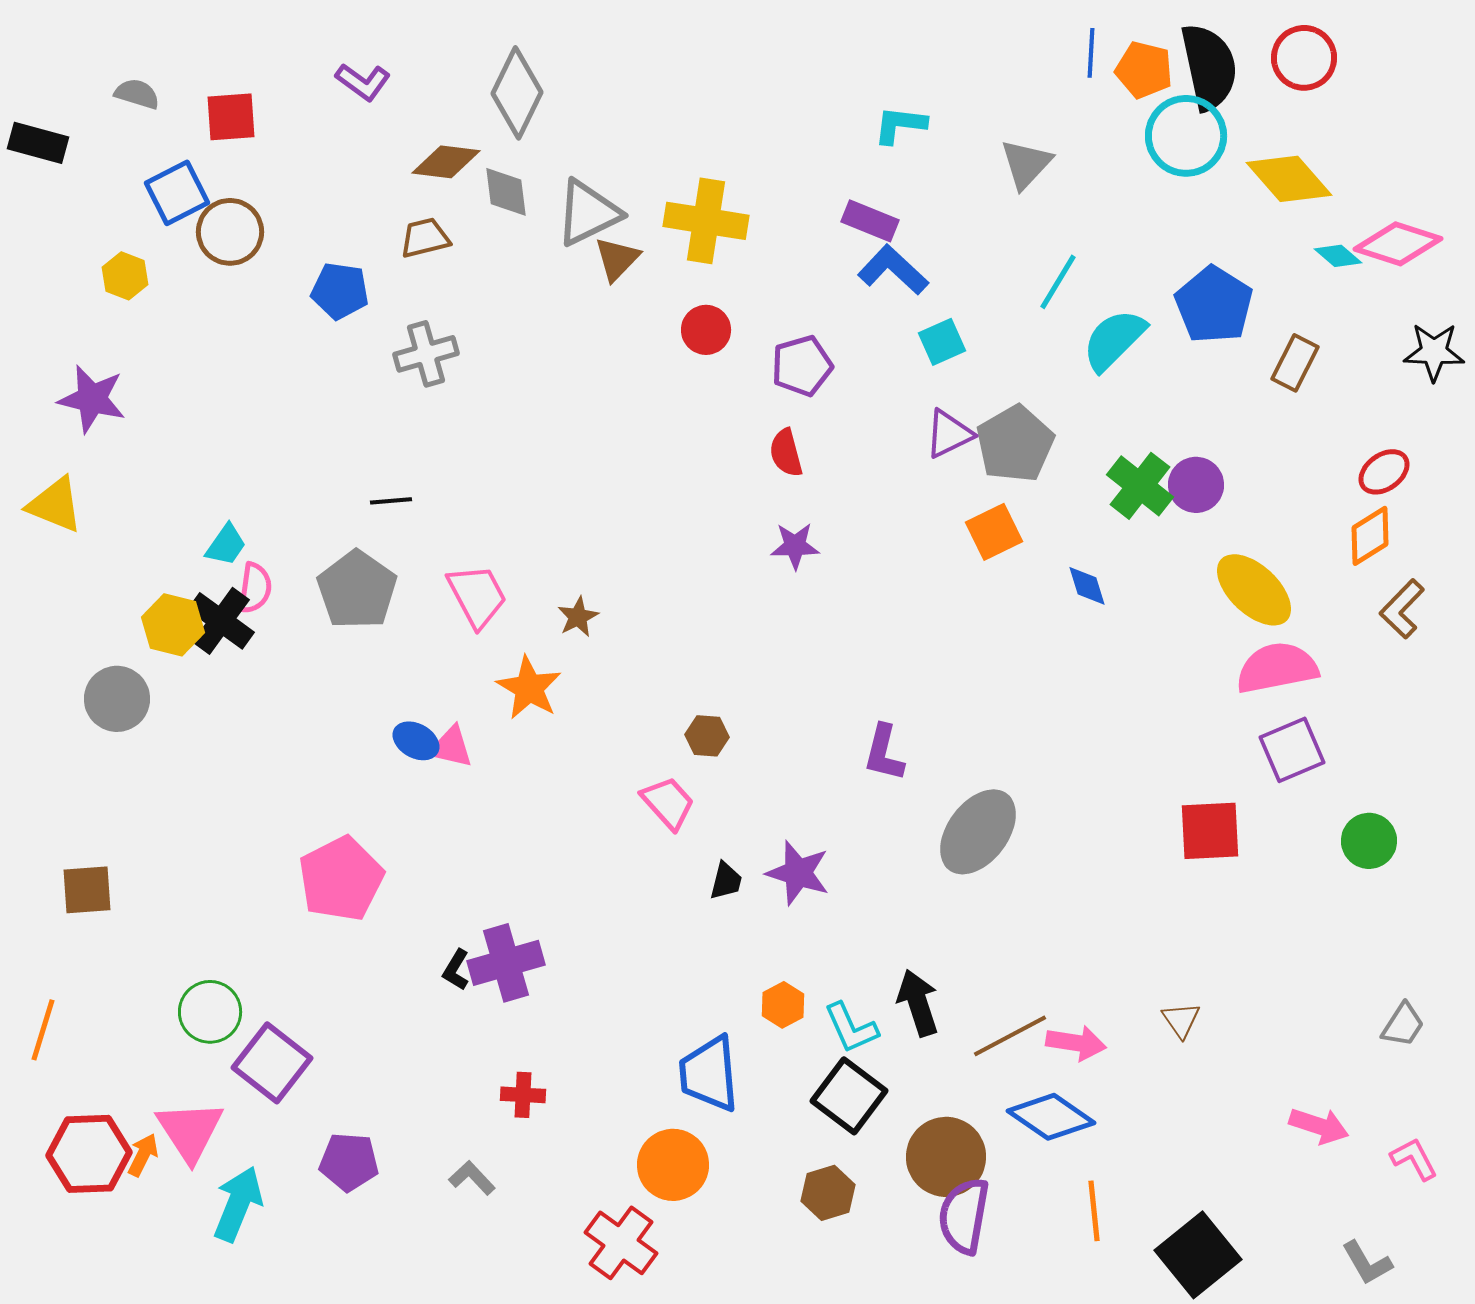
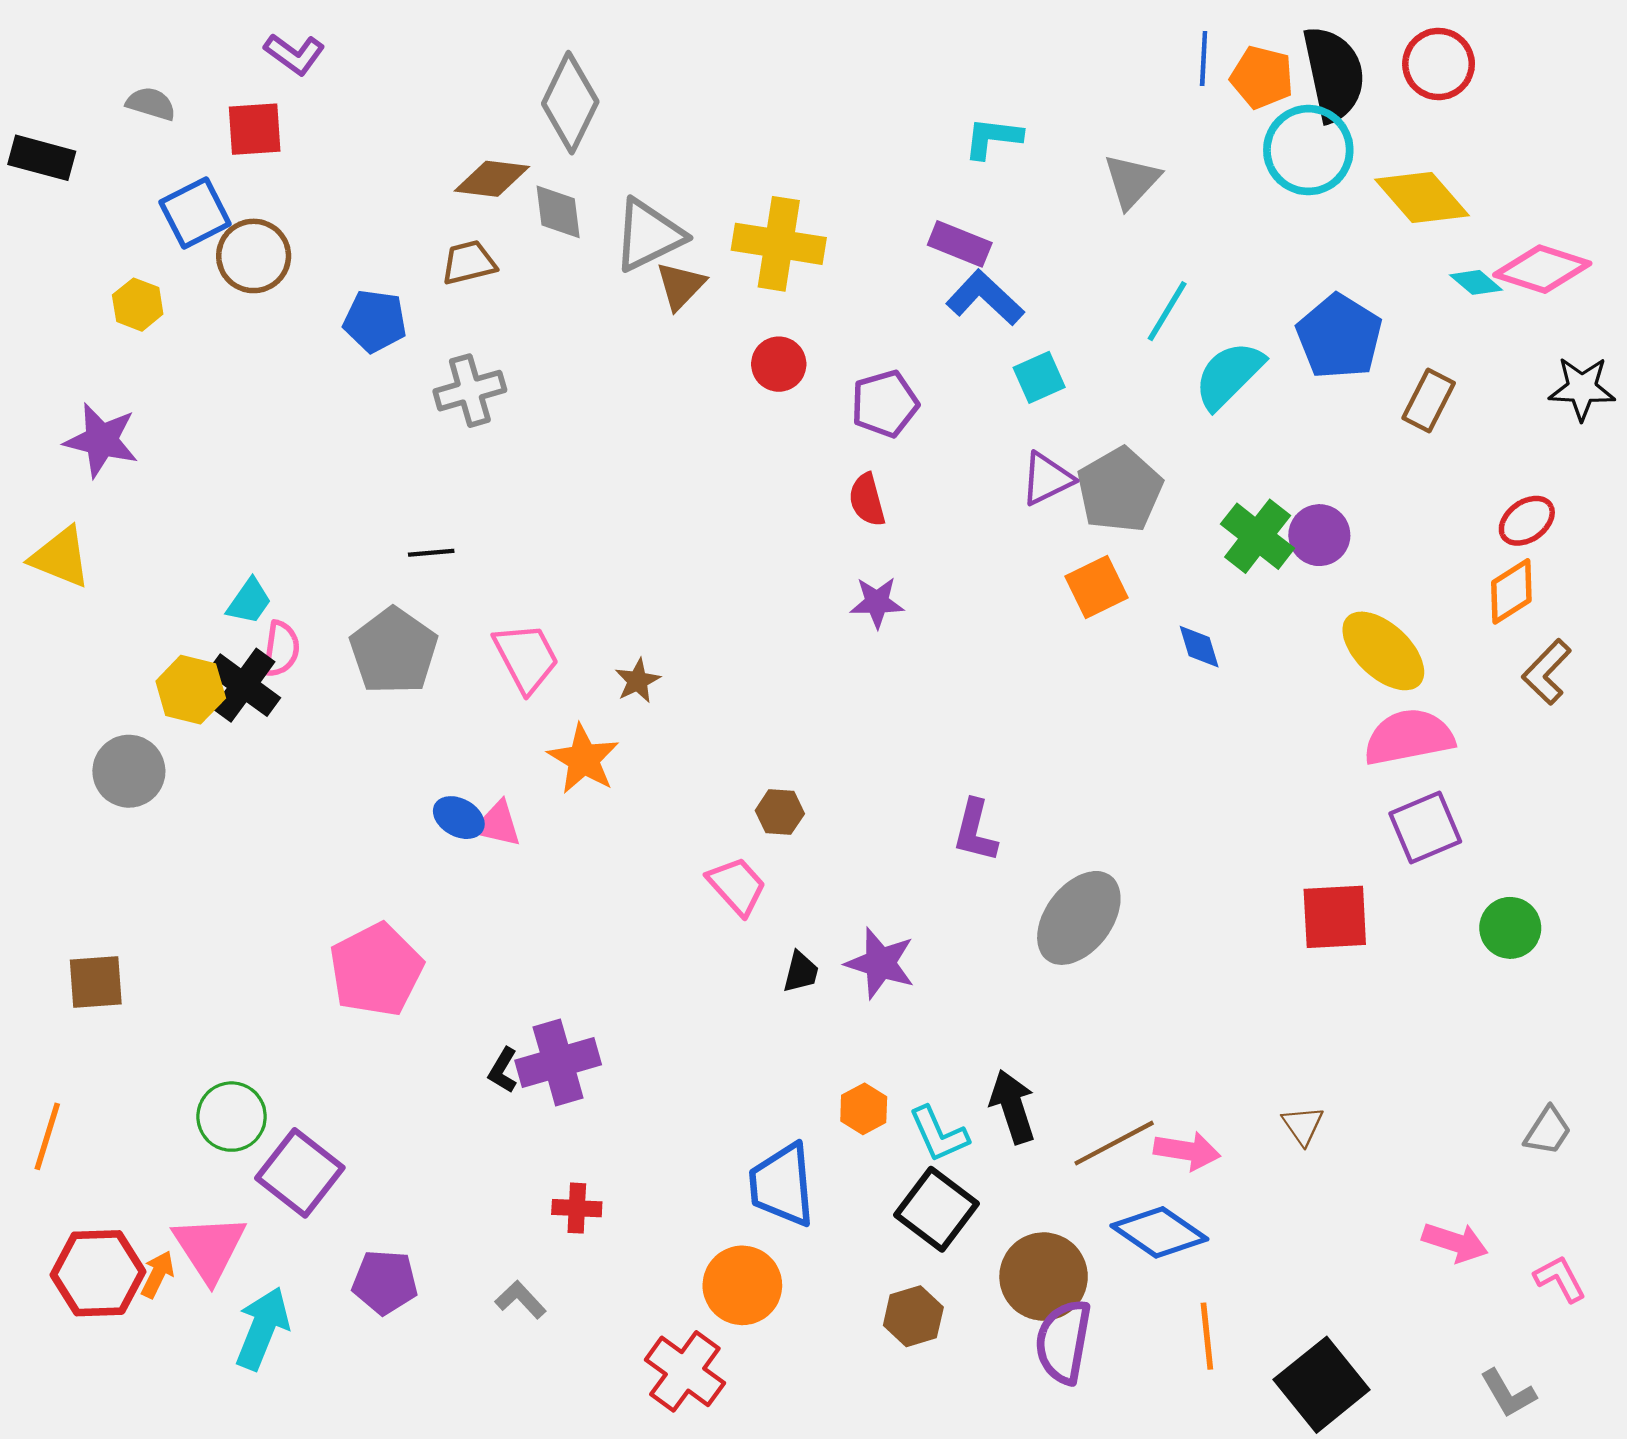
purple L-shape: (363, 82) -> (294, 54), moved

